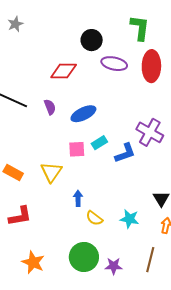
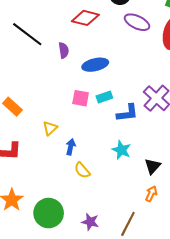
yellow triangle: (51, 172) -> (50, 128), moved, size x0.7
cyan star: (129, 219) -> (121, 150), moved
green circle: (84, 257) -> (49, 213), moved

